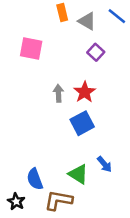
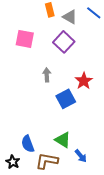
purple square: (96, 52) -> (64, 42), moved, size x1.5
red star: (85, 92) -> (84, 81), moved
blue arrow: (105, 164) -> (81, 156), moved

